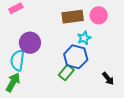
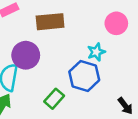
brown rectangle: (73, 17) -> (50, 22), moved
green rectangle: (66, 73) -> (54, 99), moved

